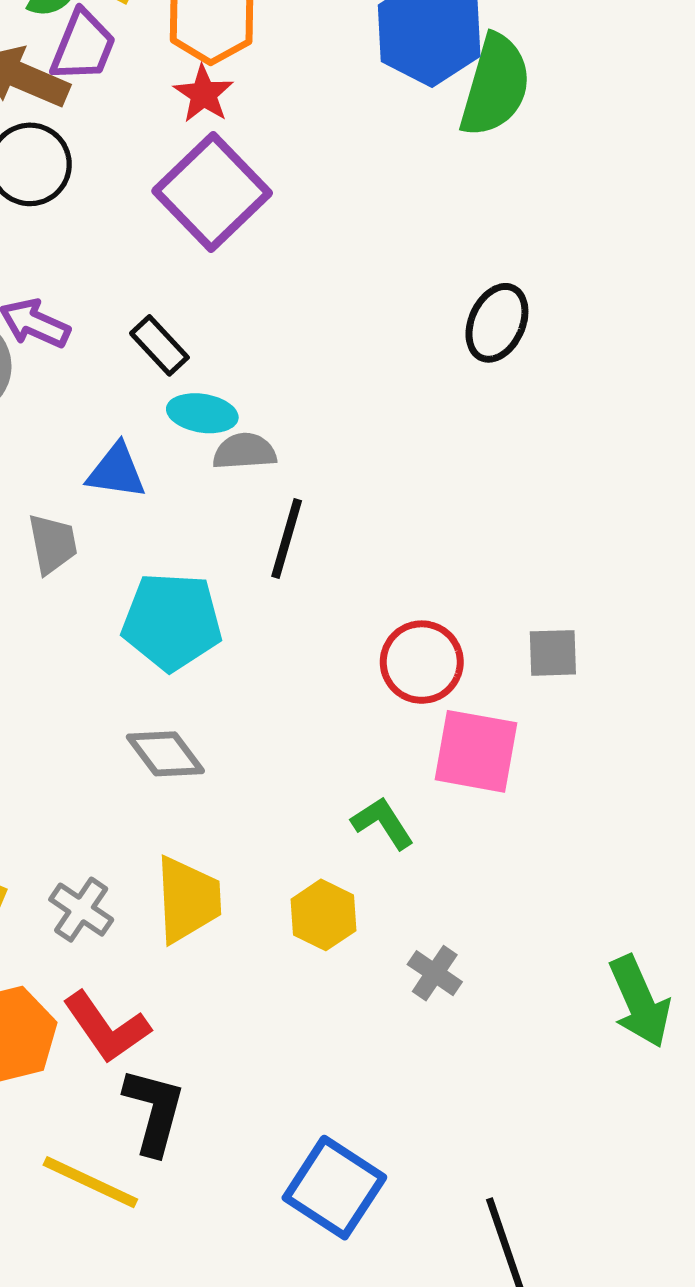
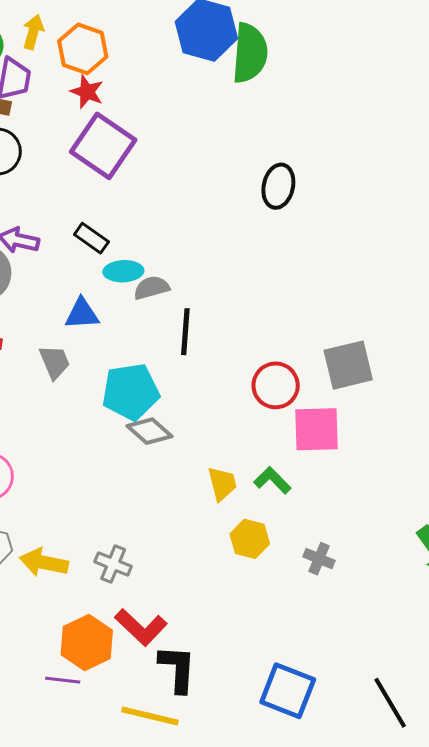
gray square: (553, 653) -> (348, 365), size x1.6
gray diamond: (165, 754) -> (149, 431), moved
yellow trapezoid: (188, 900) -> (222, 484), moved, size x0.7

